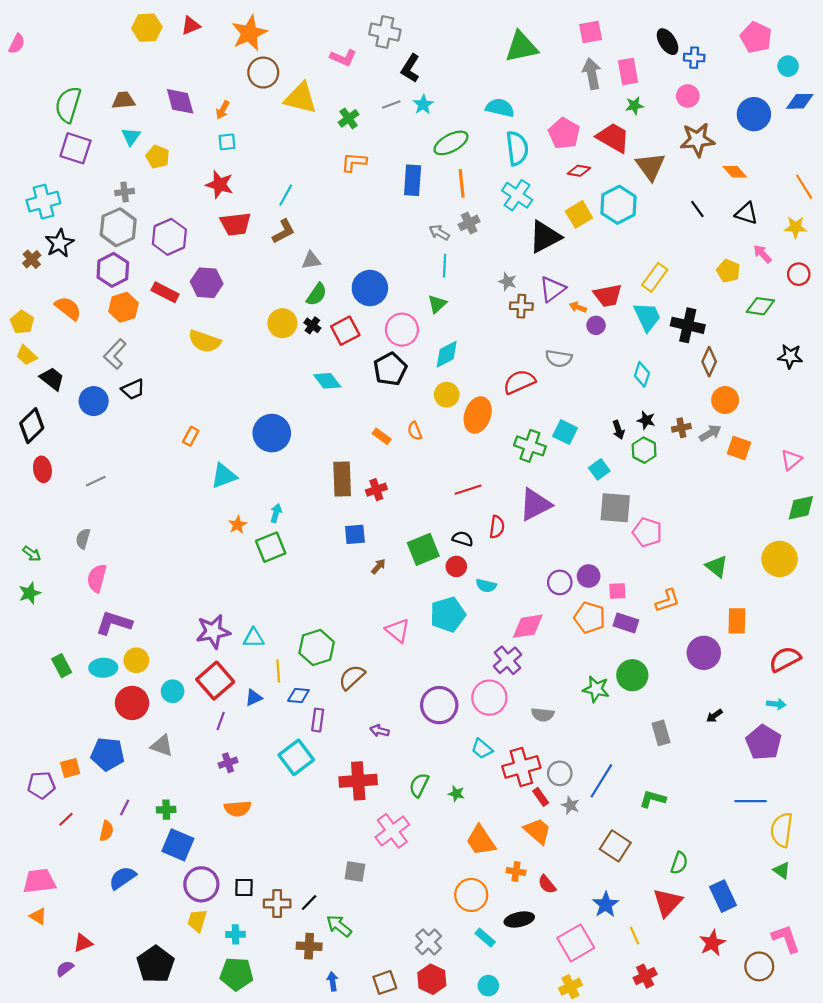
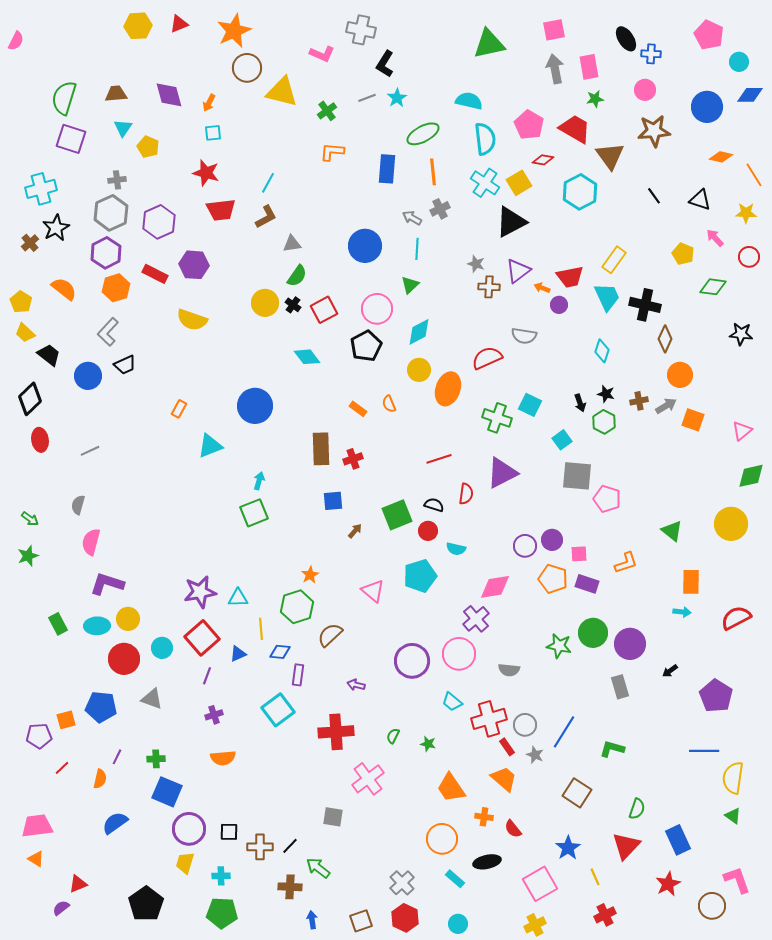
orange diamond: (735, 172) -> (721, 157), moved, turned -35
yellow square: (579, 214) -> (519, 183), moved
blue circle: (370, 288) -> (365, 246), moved
orange star: (238, 525) -> (310, 575), moved
purple circle: (704, 653) -> (630, 644), moved
cyan arrow: (776, 704) -> (682, 612), moved
green semicircle: (419, 785) -> (393, 736), size x0.7

